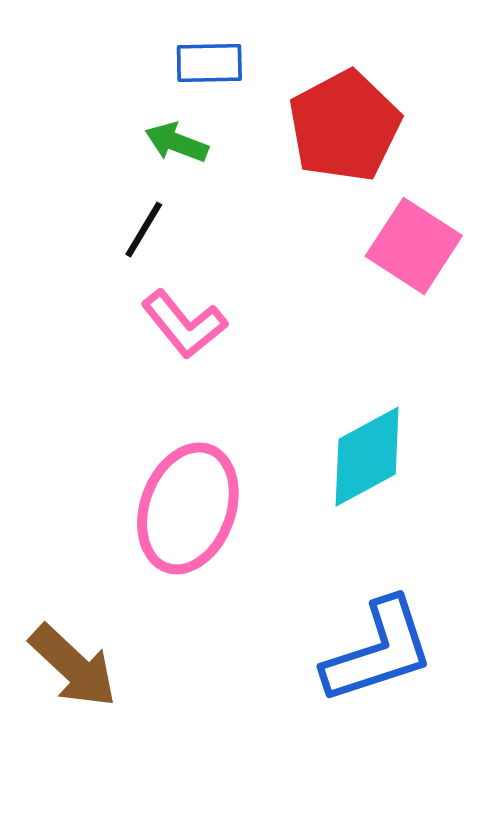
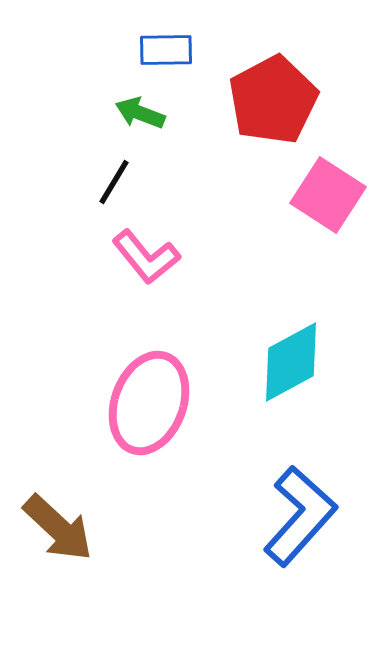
blue L-shape: (378, 651) -> (300, 516), turned -30

